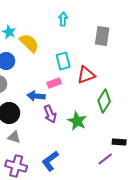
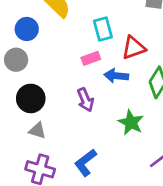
blue arrow: (36, 96) -> (116, 76), moved
green star: (77, 121) -> (131, 122), moved

